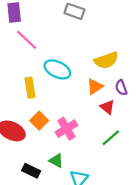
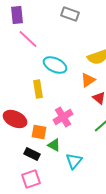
yellow rectangle: (30, 88) -> (38, 89), moved
orange square: (39, 121) -> (39, 132), moved, turned -35

